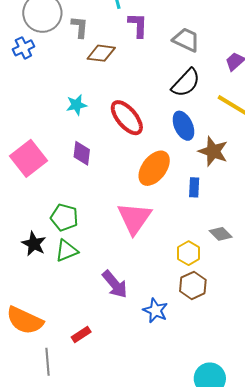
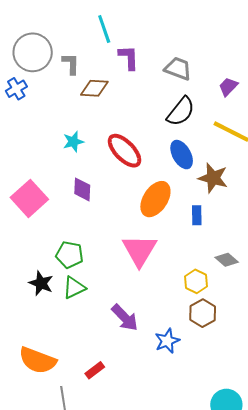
blue star: (155, 310) -> (167, 341), turned 30

